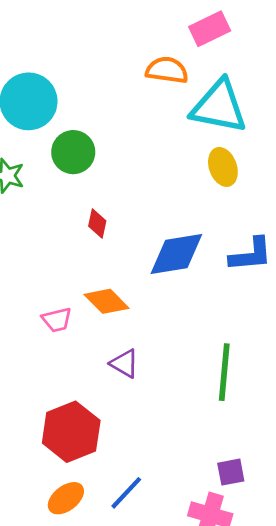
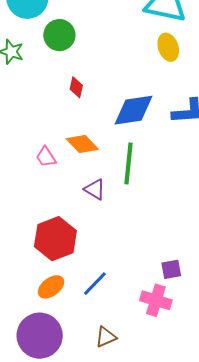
pink trapezoid: (57, 320) -> (46, 157), turned 70
green line: (224, 372) -> (128, 164), moved

